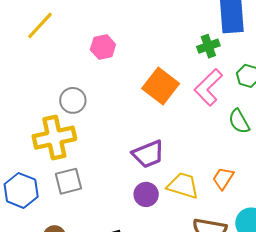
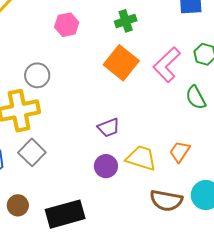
green cross: (208, 46) -> (126, 21), moved
purple trapezoid: (148, 154) -> (109, 128), size x0.7
gray square: (68, 181) -> (32, 152), turned -32

